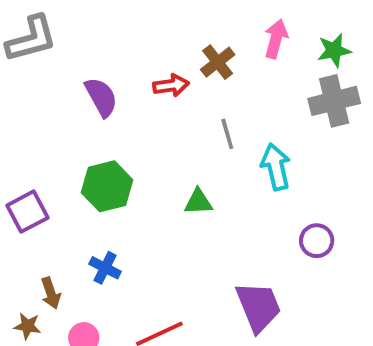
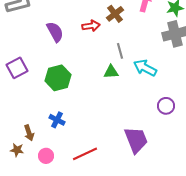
cyan arrow: (276, 167) -> (145, 68), turned -50
green triangle: (198, 202) -> (111, 72), moved
purple square: (27, 212) -> (17, 68), moved

